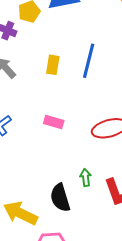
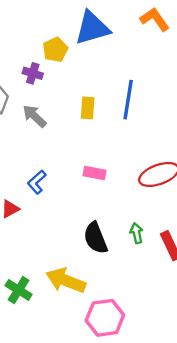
black semicircle: (60, 198) -> (96, 238), moved

